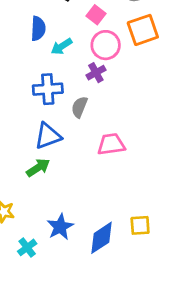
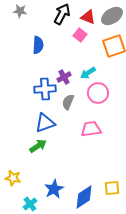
pink circle: (106, 45) -> (98, 93), moved
cyan arrow: (62, 46) -> (88, 73), moved
purple cross: (96, 73) -> (64, 77), moved

